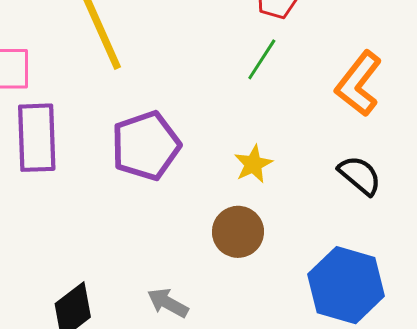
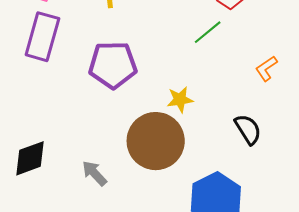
orange L-shape: (359, 84) -> (266, 68), size x0.6
brown circle: (238, 232) -> (156, 141), size x1.6

